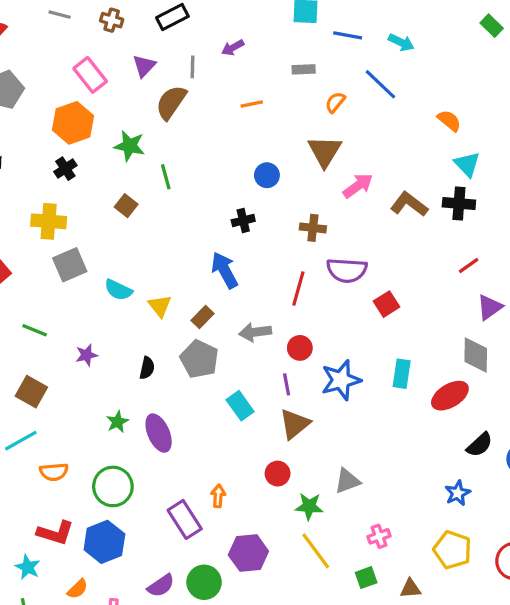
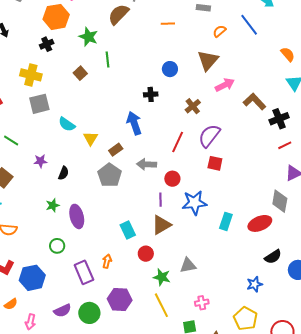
black cross: (459, 204) -> (279, 119), moved, turned -36
brown cross: (313, 228) -> (193, 106), turned 35
purple semicircle: (347, 270) -> (209, 136), turned 115
red square: (386, 304) -> (215, 163), moved, turned 35
black semicircle: (147, 368) -> (63, 173), moved
cyan rectangle: (402, 374) -> (226, 221), moved
cyan rectangle: (240, 406) -> (128, 230), moved
green circle: (113, 486) -> (57, 246), moved, size x0.6

